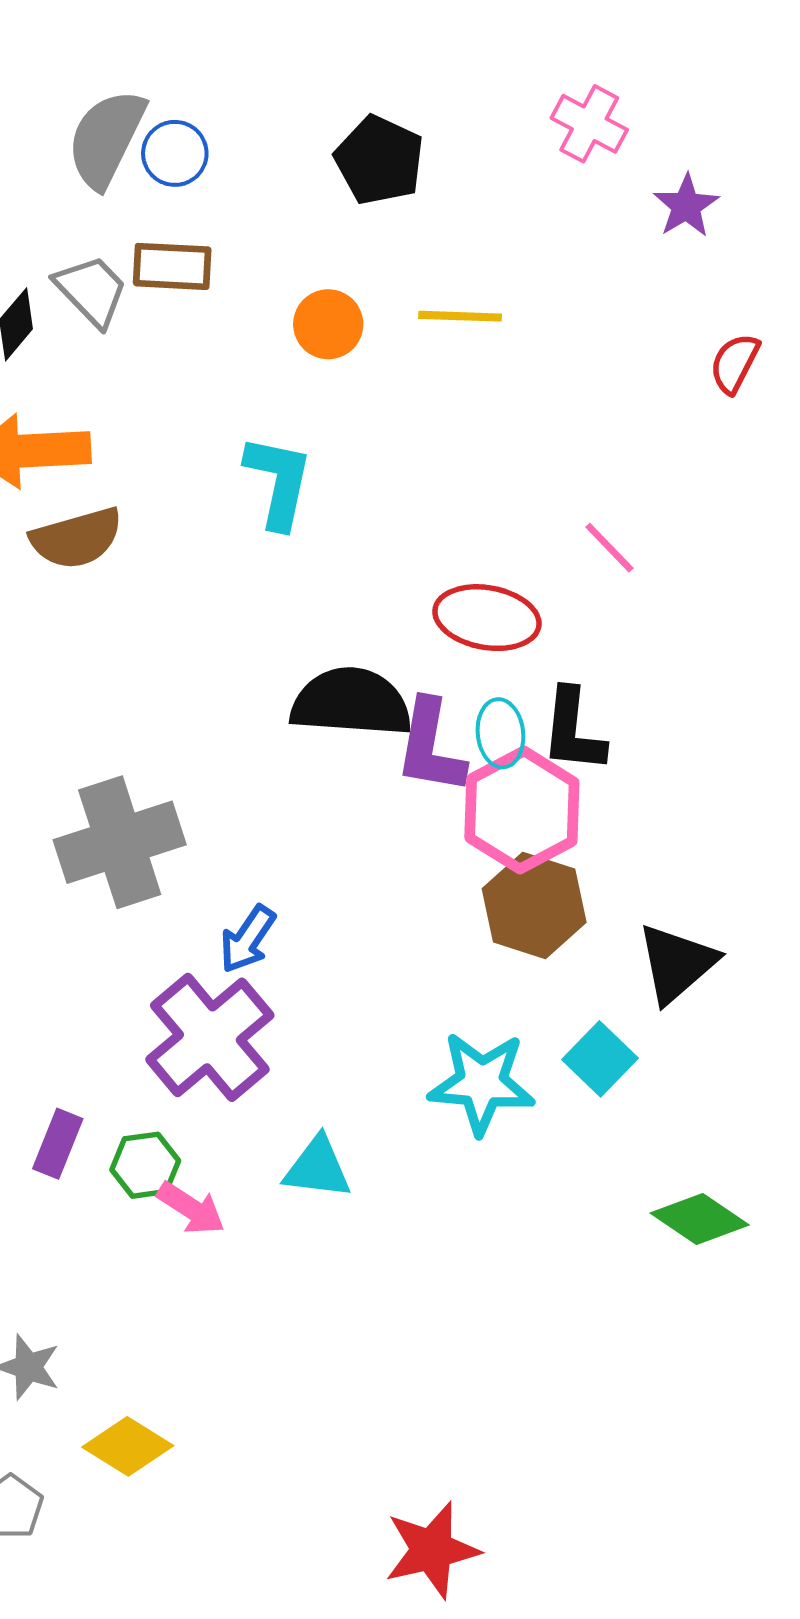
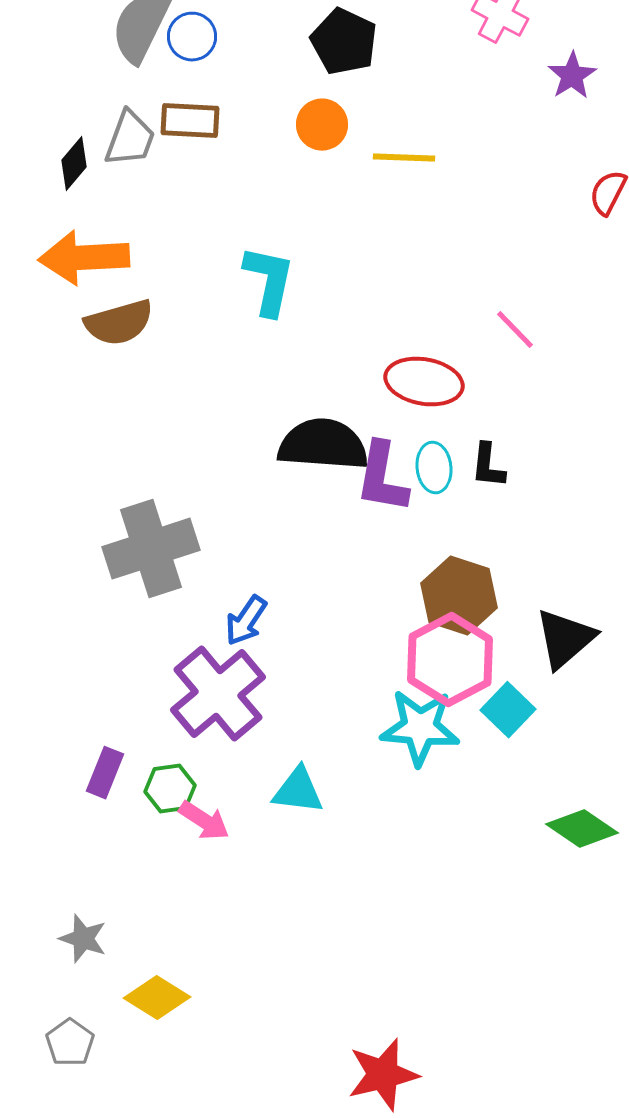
gray trapezoid: (91, 291) -> (130, 139), turned 64
orange circle: (328, 324) -> (322, 125), moved
black L-shape: (573, 731) -> (488, 466), size x0.7
pink hexagon: (522, 810) -> (450, 660), moved

